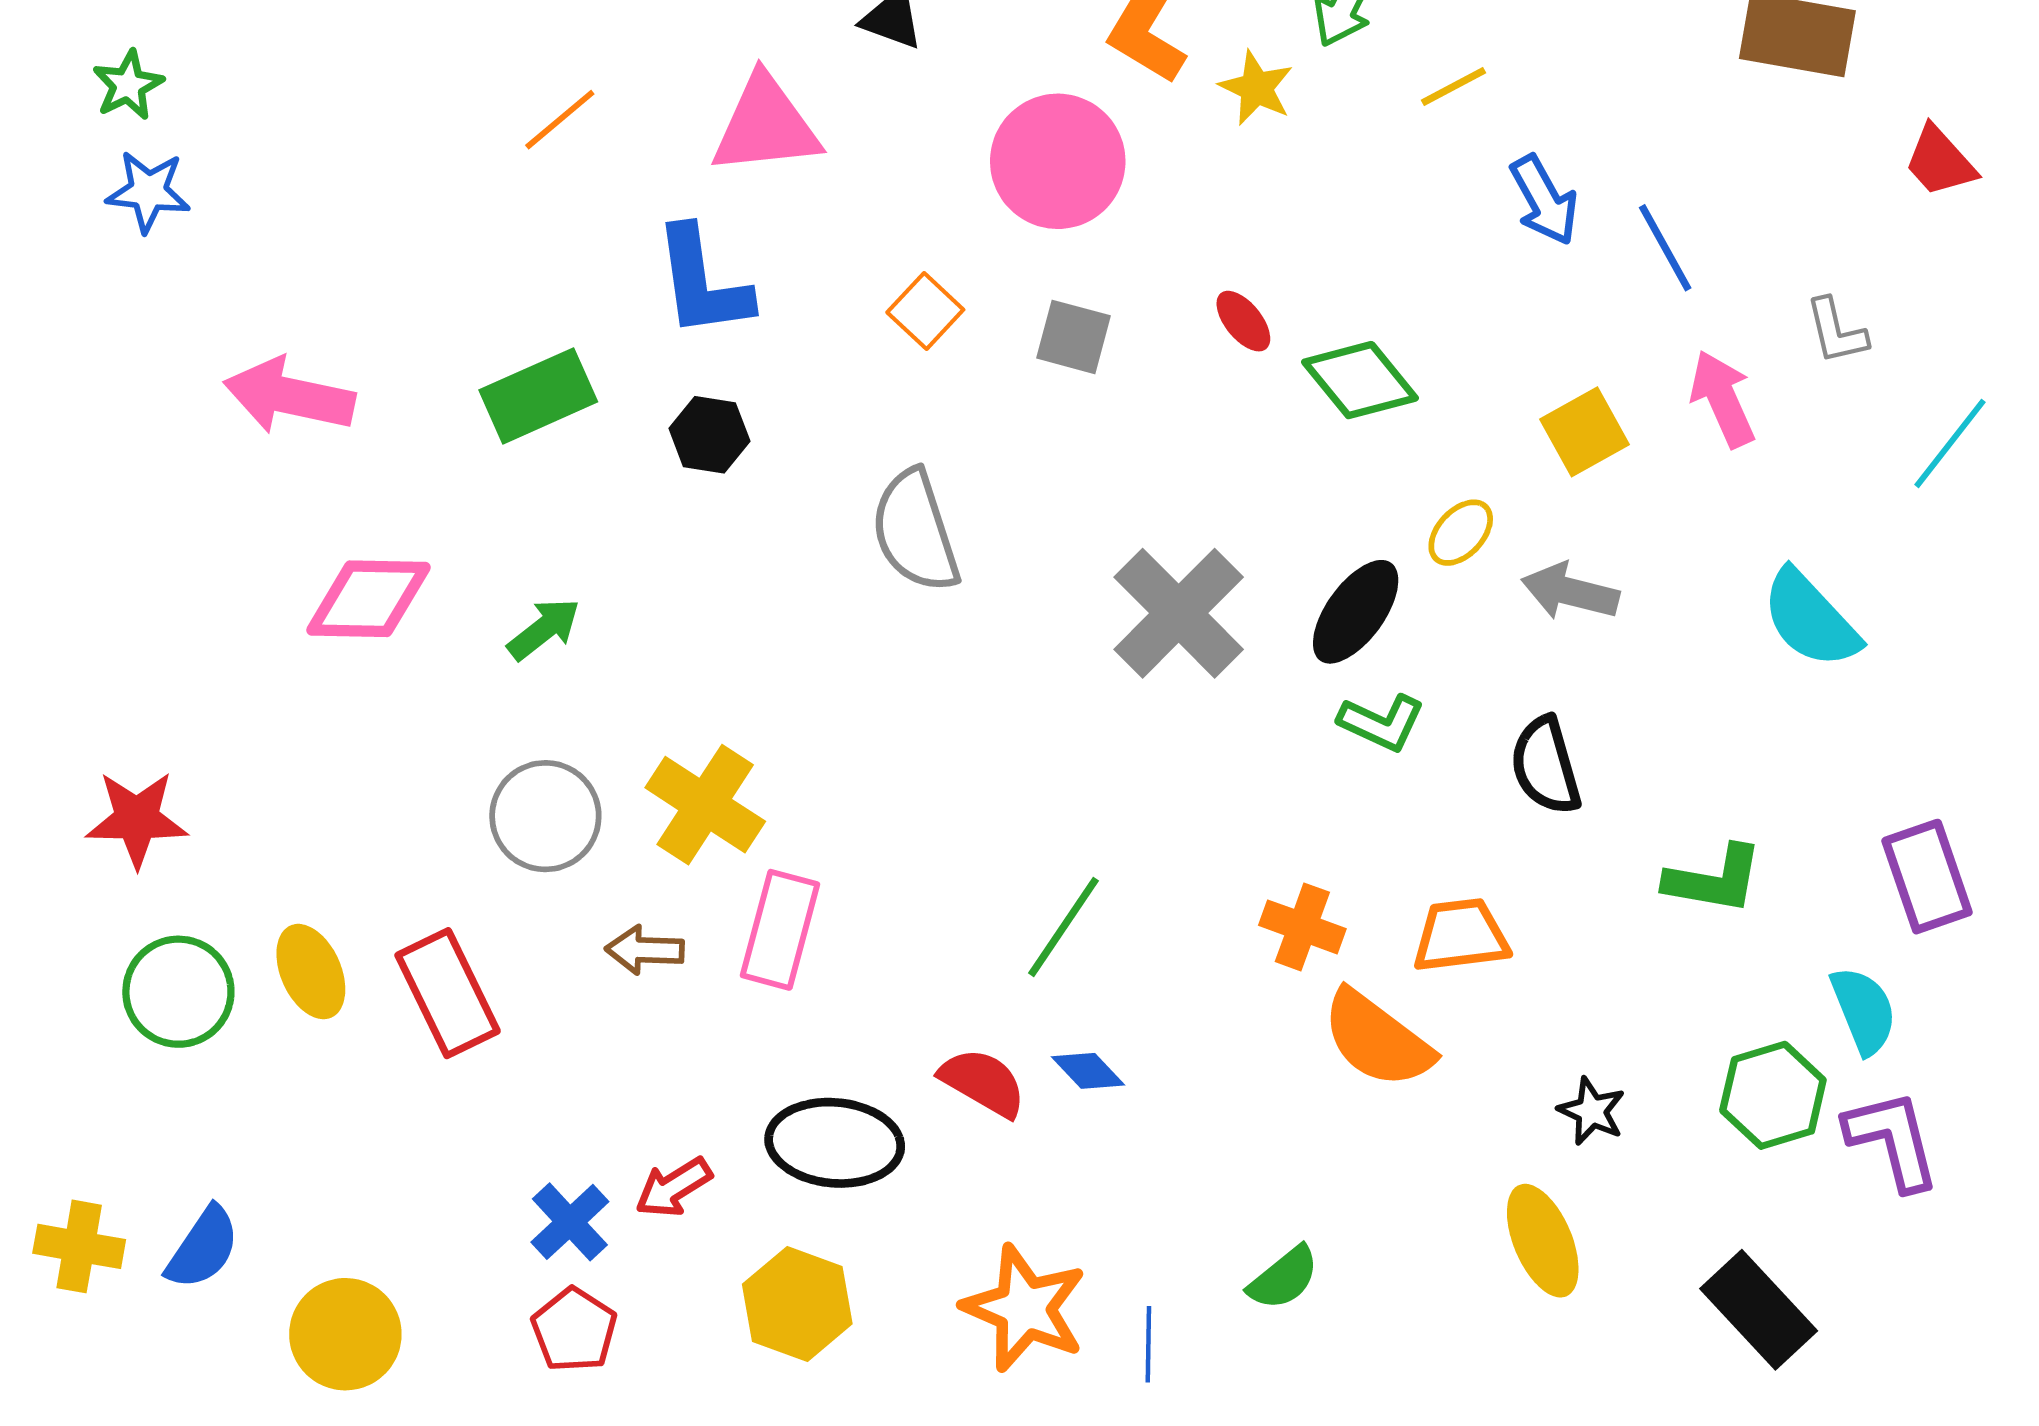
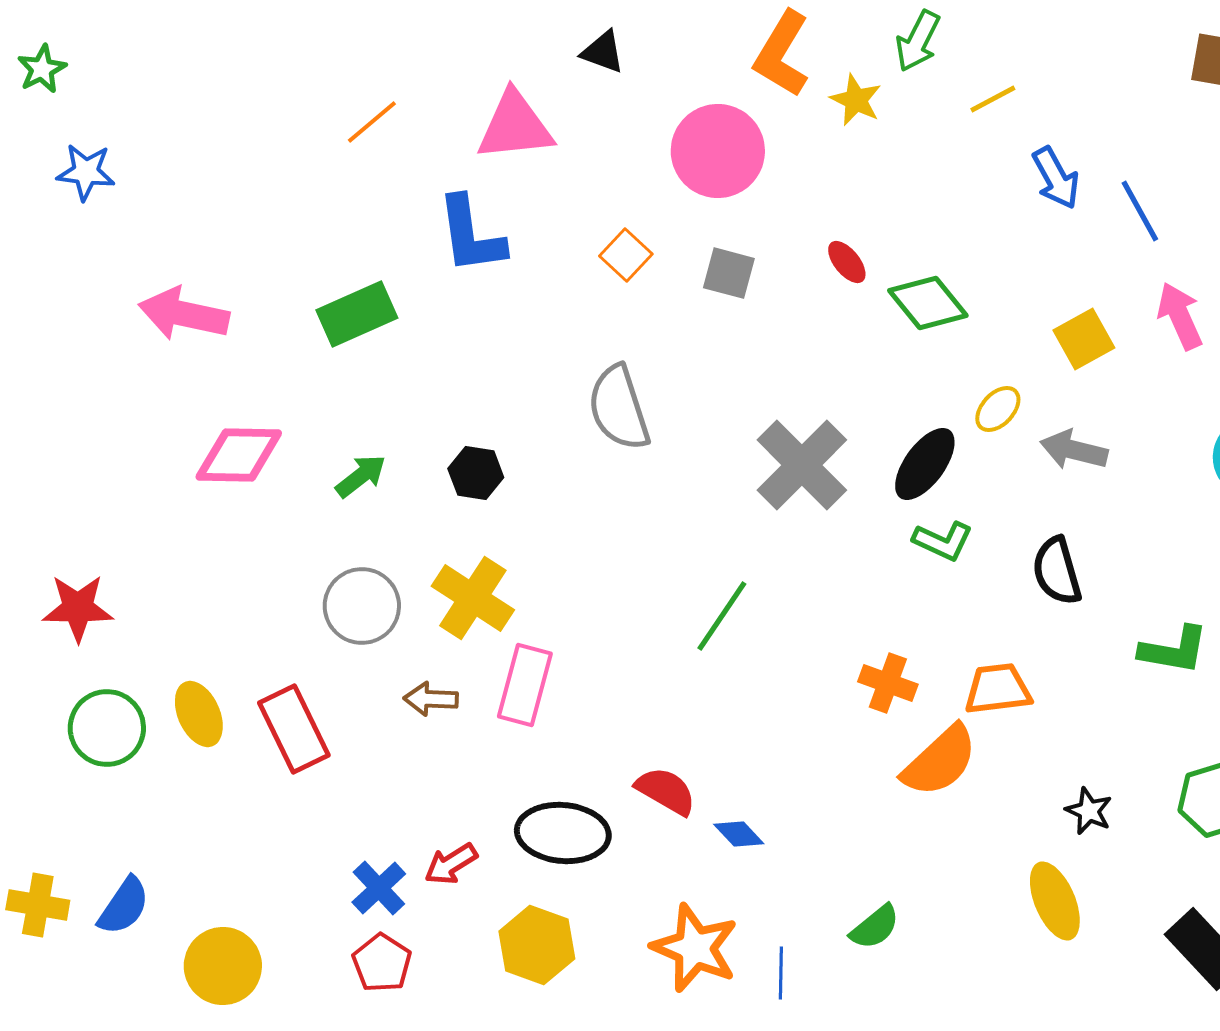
green star: (128, 85) -> (42, 69), moved
black hexagon: (709, 435) -> (476, 473), moved
green line: (1063, 927) -> (722, 616), moved
orange semicircle: (1377, 1039) -> (940, 761), turned -80
blue diamond: (1088, 1071) -> (739, 834), moved

